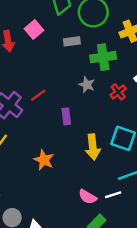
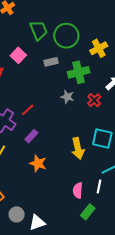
purple rectangle: (66, 116) -> (31, 136), moved, turned 56
white line: (113, 195) -> (99, 186), turned -56
pink semicircle: (88, 197) -> (78, 190), turned 70

